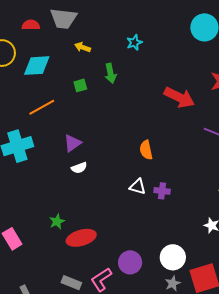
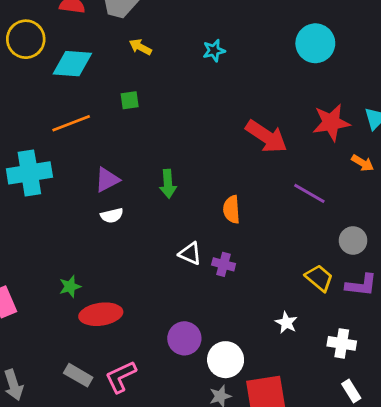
green arrow: (110, 73) -> (168, 184), moved
orange semicircle: (146, 150) -> (232, 209), moved
purple circle: (130, 262) -> (184, 338), moved

